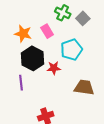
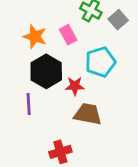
brown trapezoid: (84, 87) -> (88, 114), moved

